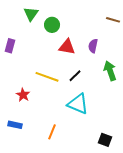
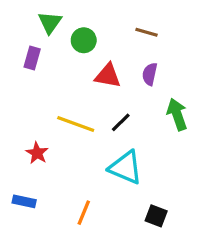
brown line: (113, 20) -> (147, 32), moved
purple rectangle: (10, 46) -> (32, 58), moved
black square: (105, 140) -> (156, 216), moved

